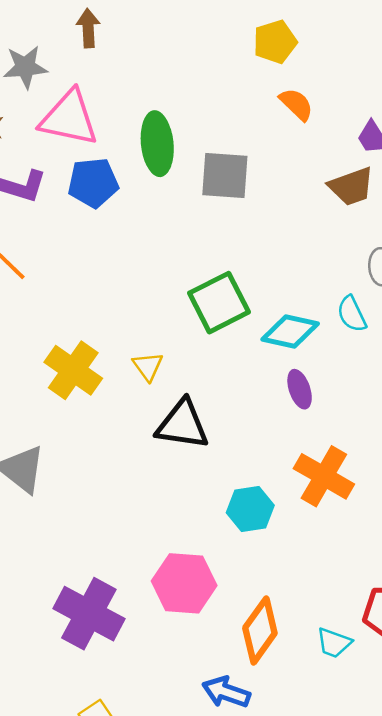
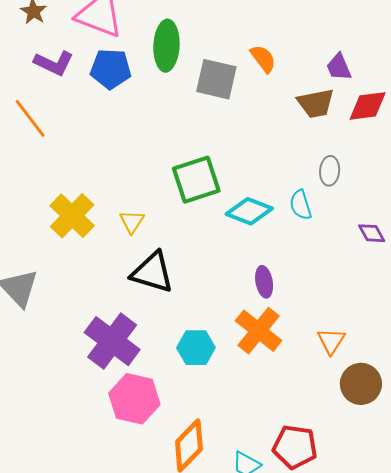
orange semicircle: (296, 104) -> (263, 59), moved
purple ellipse: (300, 389) -> (264, 282), moved
purple cross: (89, 614) -> (112, 341), moved

